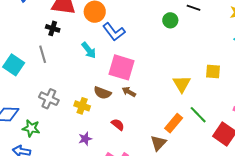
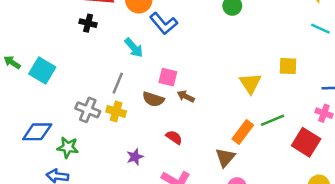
gray line: (43, 54) -> (118, 83), moved, turned 42
pink square: (122, 67) -> (168, 77), moved, size x0.6
yellow cross: (82, 106) -> (116, 111), moved
green line: (198, 115) -> (272, 120), turned -66

